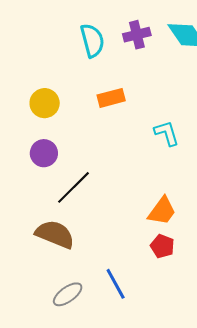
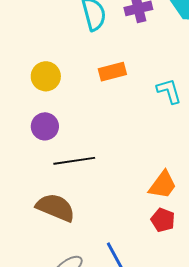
cyan L-shape: (167, 133) -> (169, 91), moved
black line: (73, 187) -> (74, 161), turned 36

